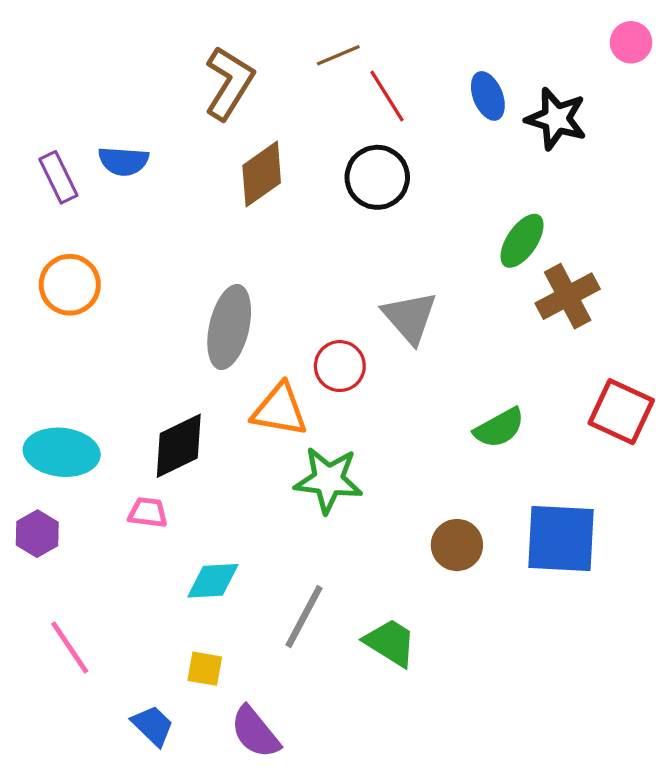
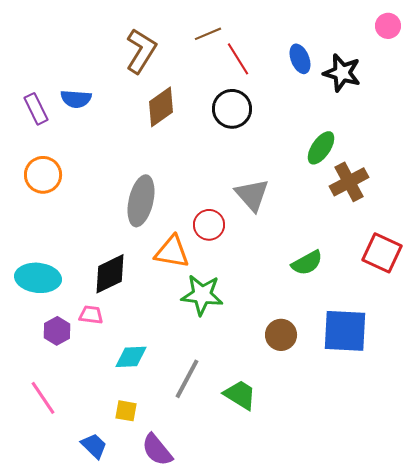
purple hexagon: (37, 534) -> (57, 331), moved

